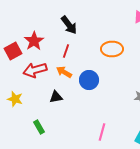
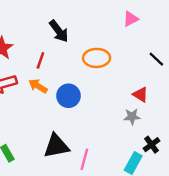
black arrow: (69, 25) -> (59, 31), moved
black triangle: (56, 97) -> (56, 146), moved, size x1.6

